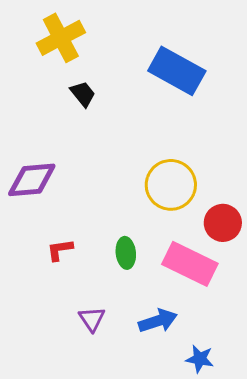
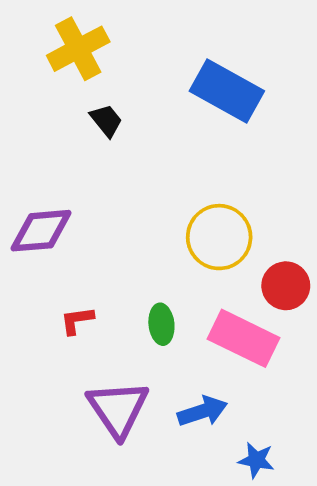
purple triangle: (92, 319) -> (118, 409), size x1.8

